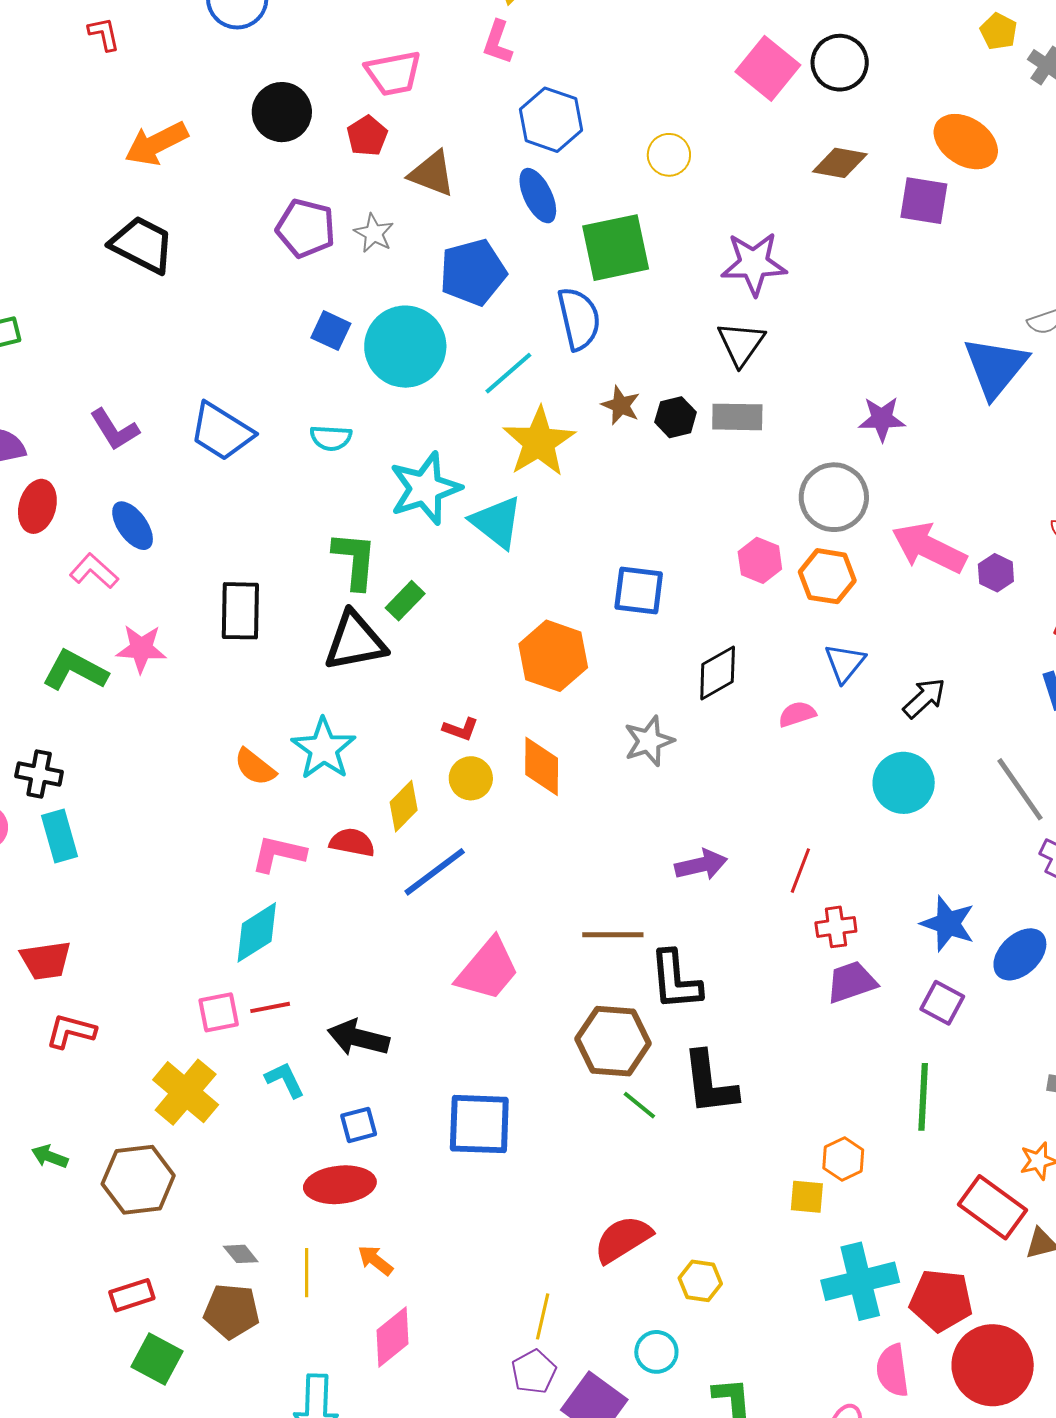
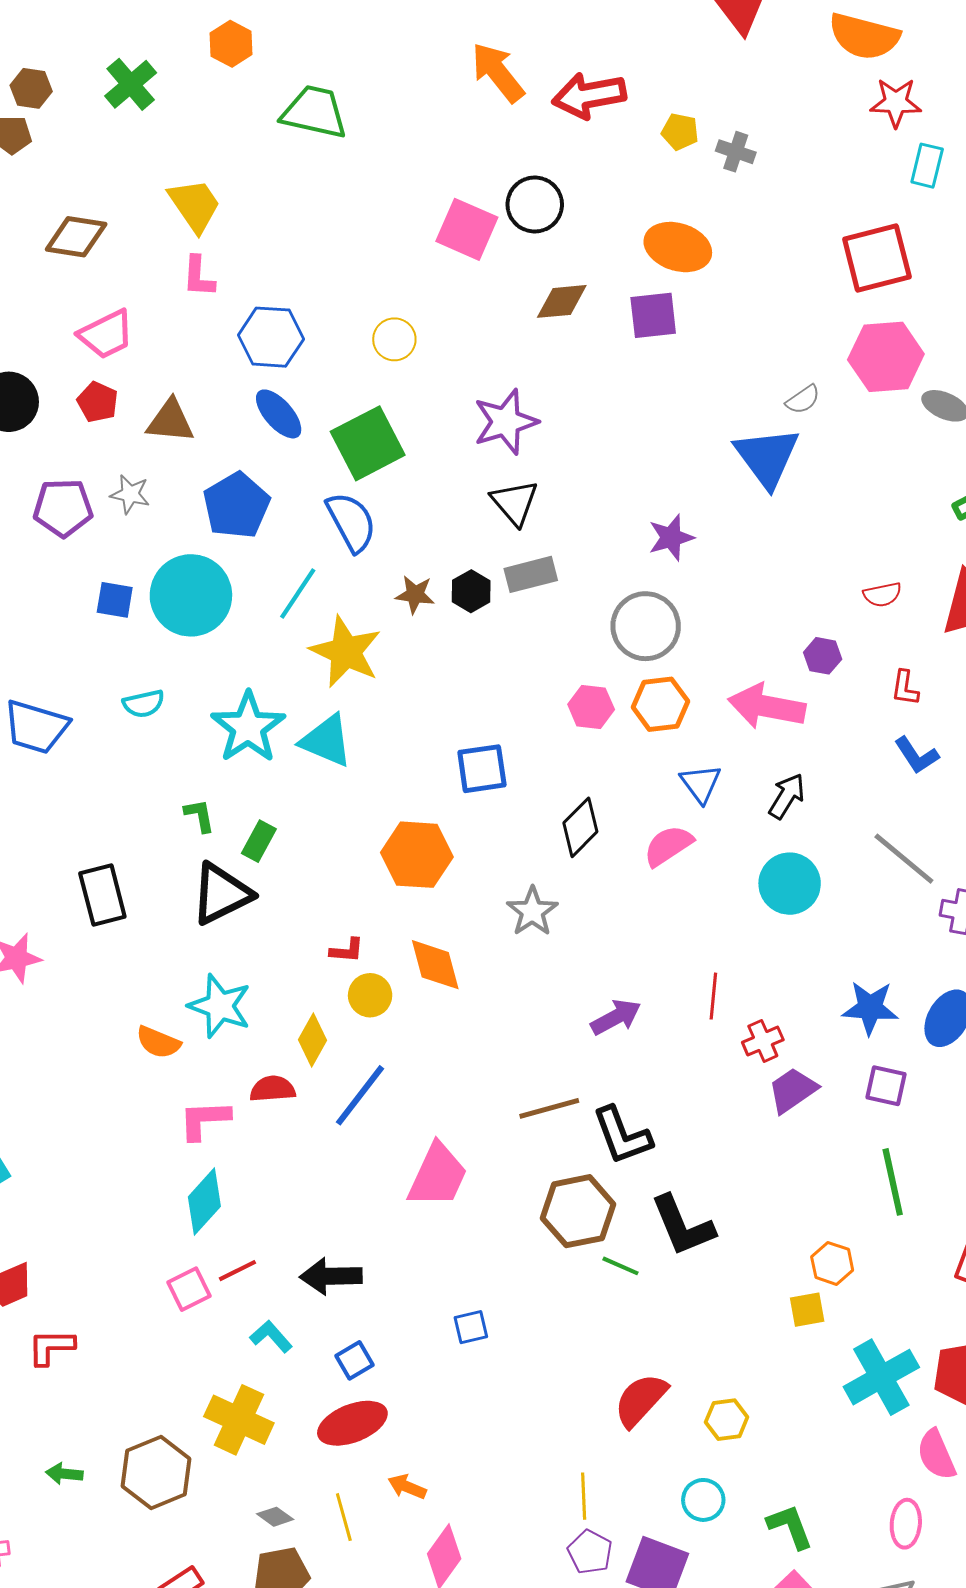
pink arrow: (929, 548) -> (767, 706), moved
green L-shape: (355, 560) -> (199, 816), size x0.6
pink semicircle: (797, 714) -> (668, 846), size x1.4
yellow cross: (186, 1092) -> (239, 1420), moved
blue square: (479, 1124) -> (471, 1327), size x0.5

